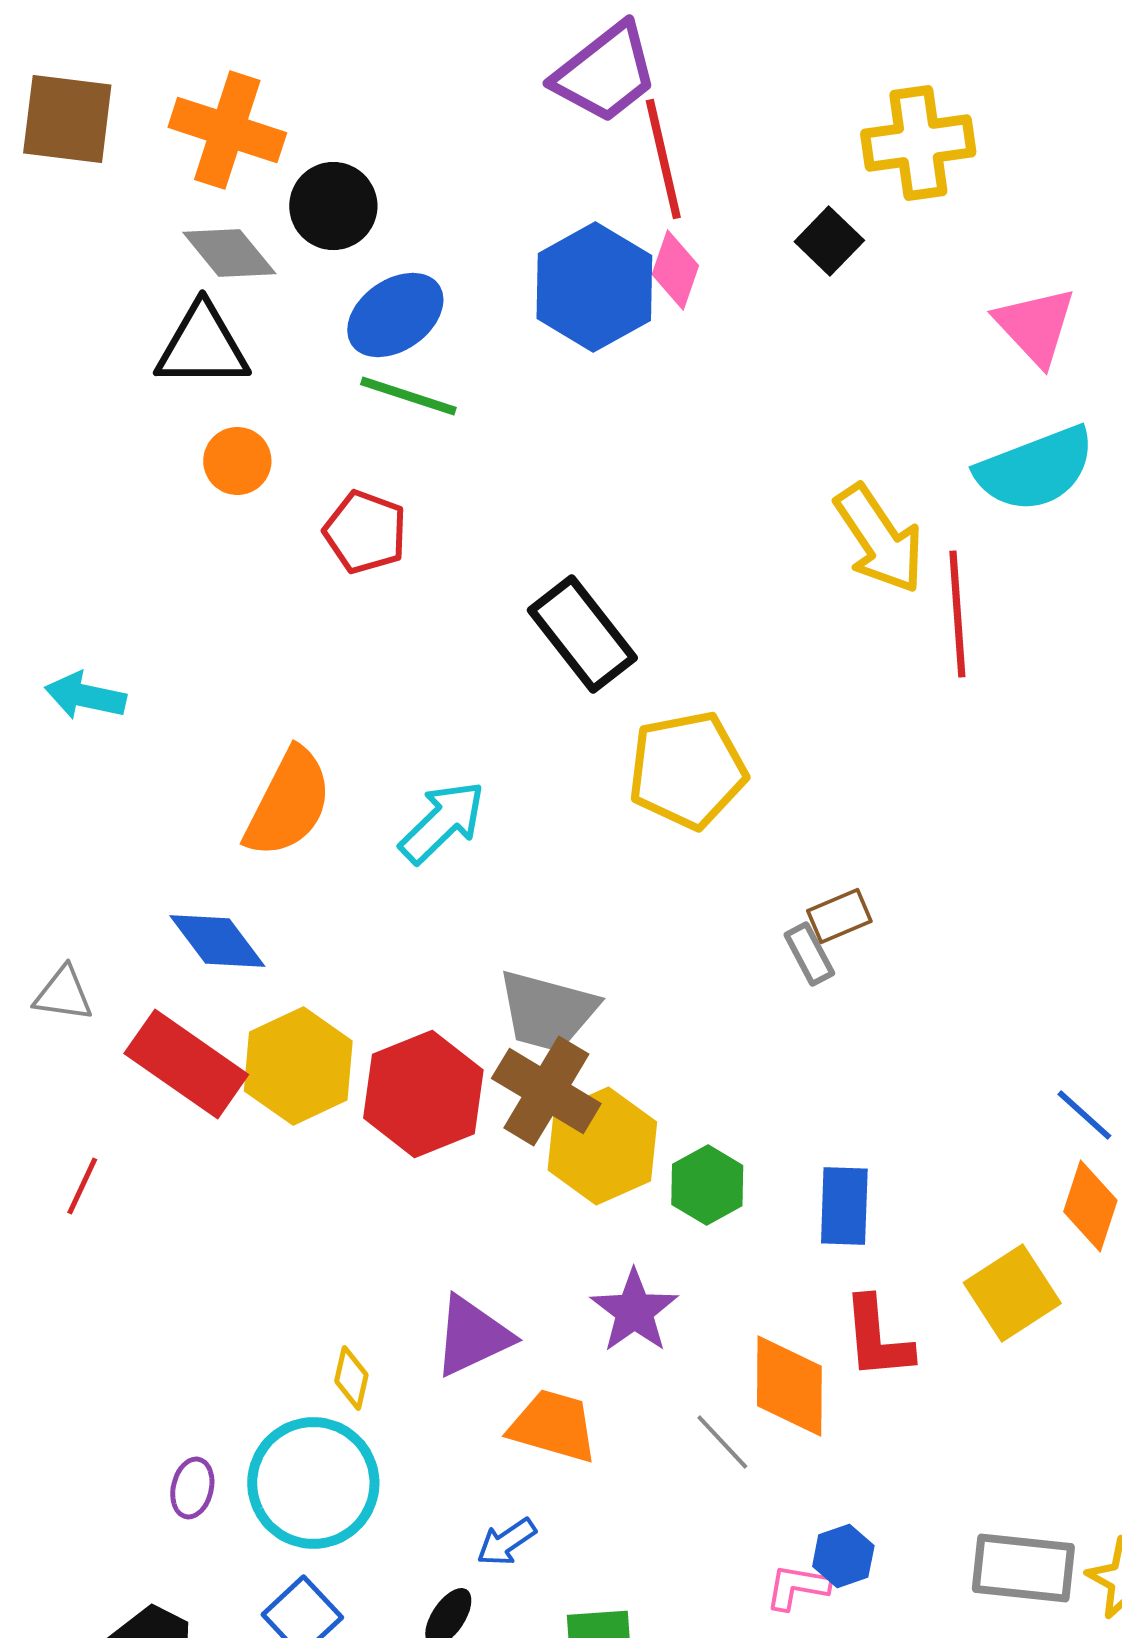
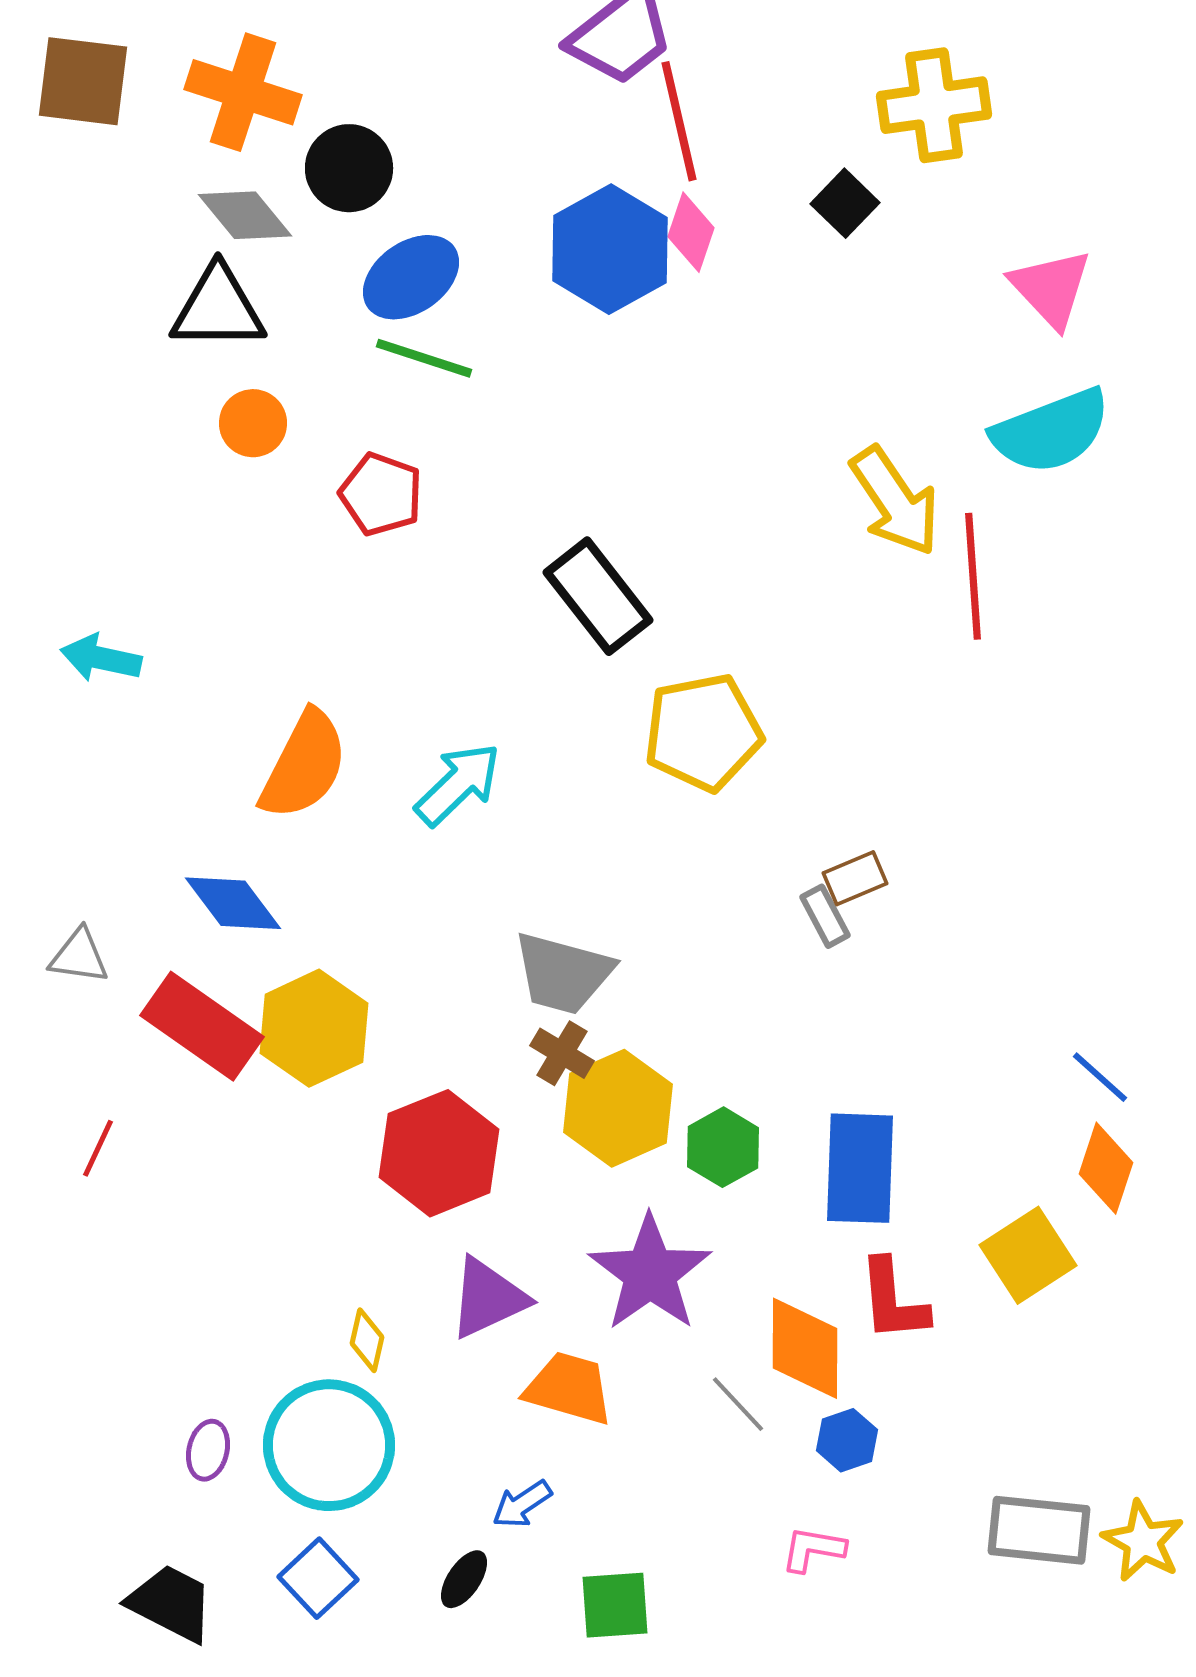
brown cross: (546, 1091) -> (562, 1053), size x0.6
red hexagon: (423, 1094) -> (439, 1153), moved
blue rectangle: (844, 1206) -> (860, 1168), size x1.4
purple star: (634, 1311) -> (650, 1273), size x1.4
blue hexagon: (843, 1556) -> (847, 1440), moved

